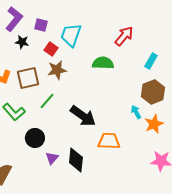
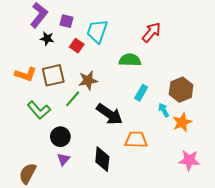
cyan rectangle: (151, 61) -> (141, 93), moved
brown star: (57, 70) -> (88, 80), moved
purple triangle: (52, 158) -> (63, 159), moved

